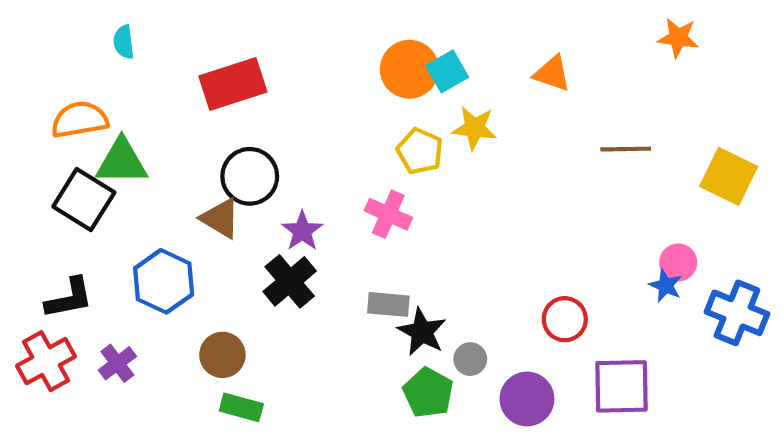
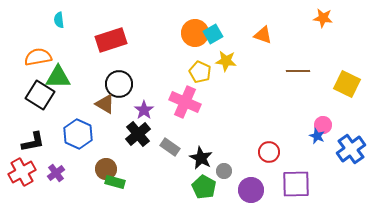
pink cross: (388, 214) -> (185, 102), size x1.4
gray rectangle: (388, 304) -> (170, 147), moved, turned 30
blue cross: (737, 313) -> (351, 149), turned 32
green rectangle: (241, 407) -> (115, 182), moved

